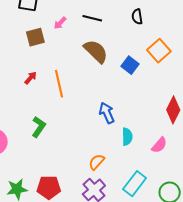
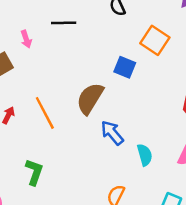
pink arrow: (60, 23) -> (26, 39), turned -48
brown semicircle: (96, 51) -> (90, 98), moved, turned -88

